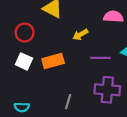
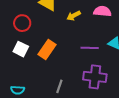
yellow arrow: (80, 35) -> (74, 16), moved
orange rectangle: (53, 61) -> (47, 49), turned -42

